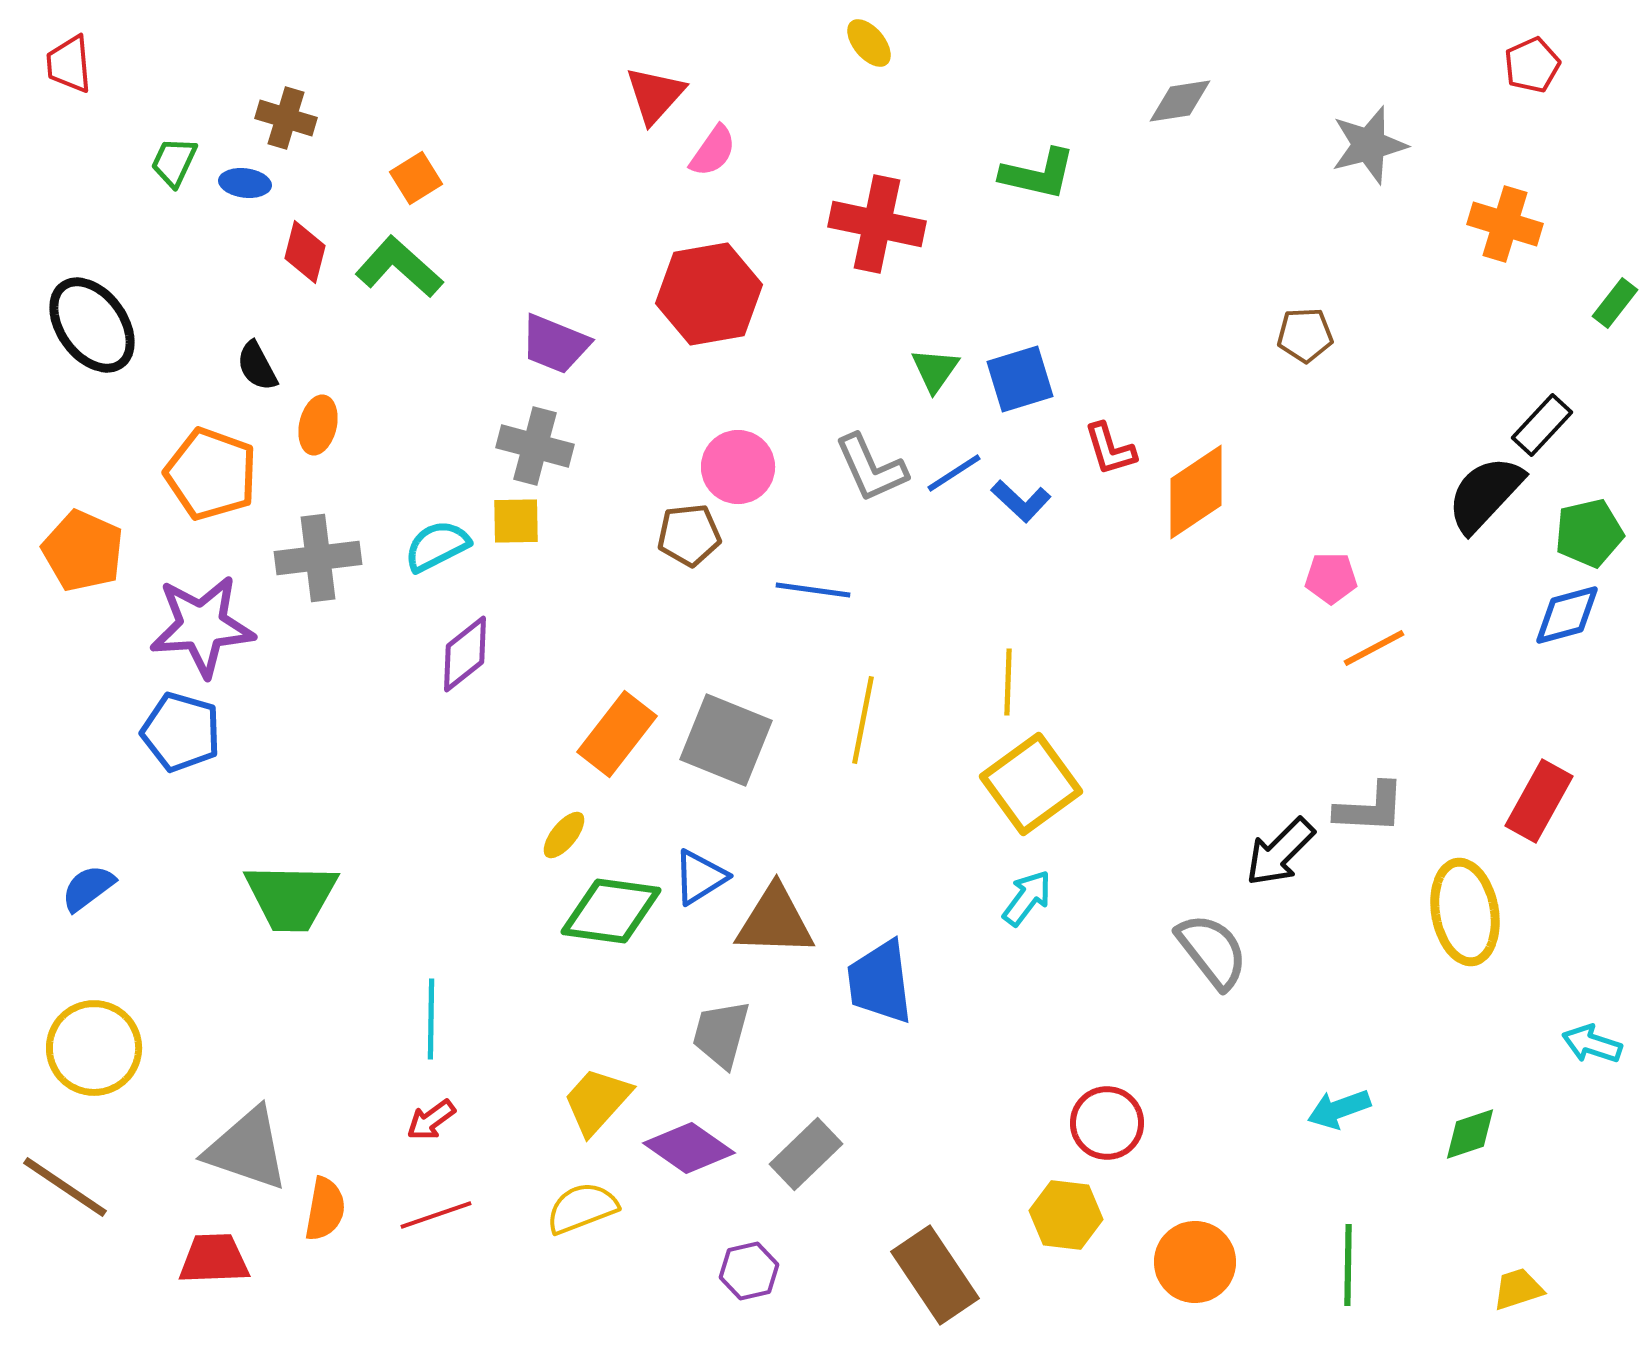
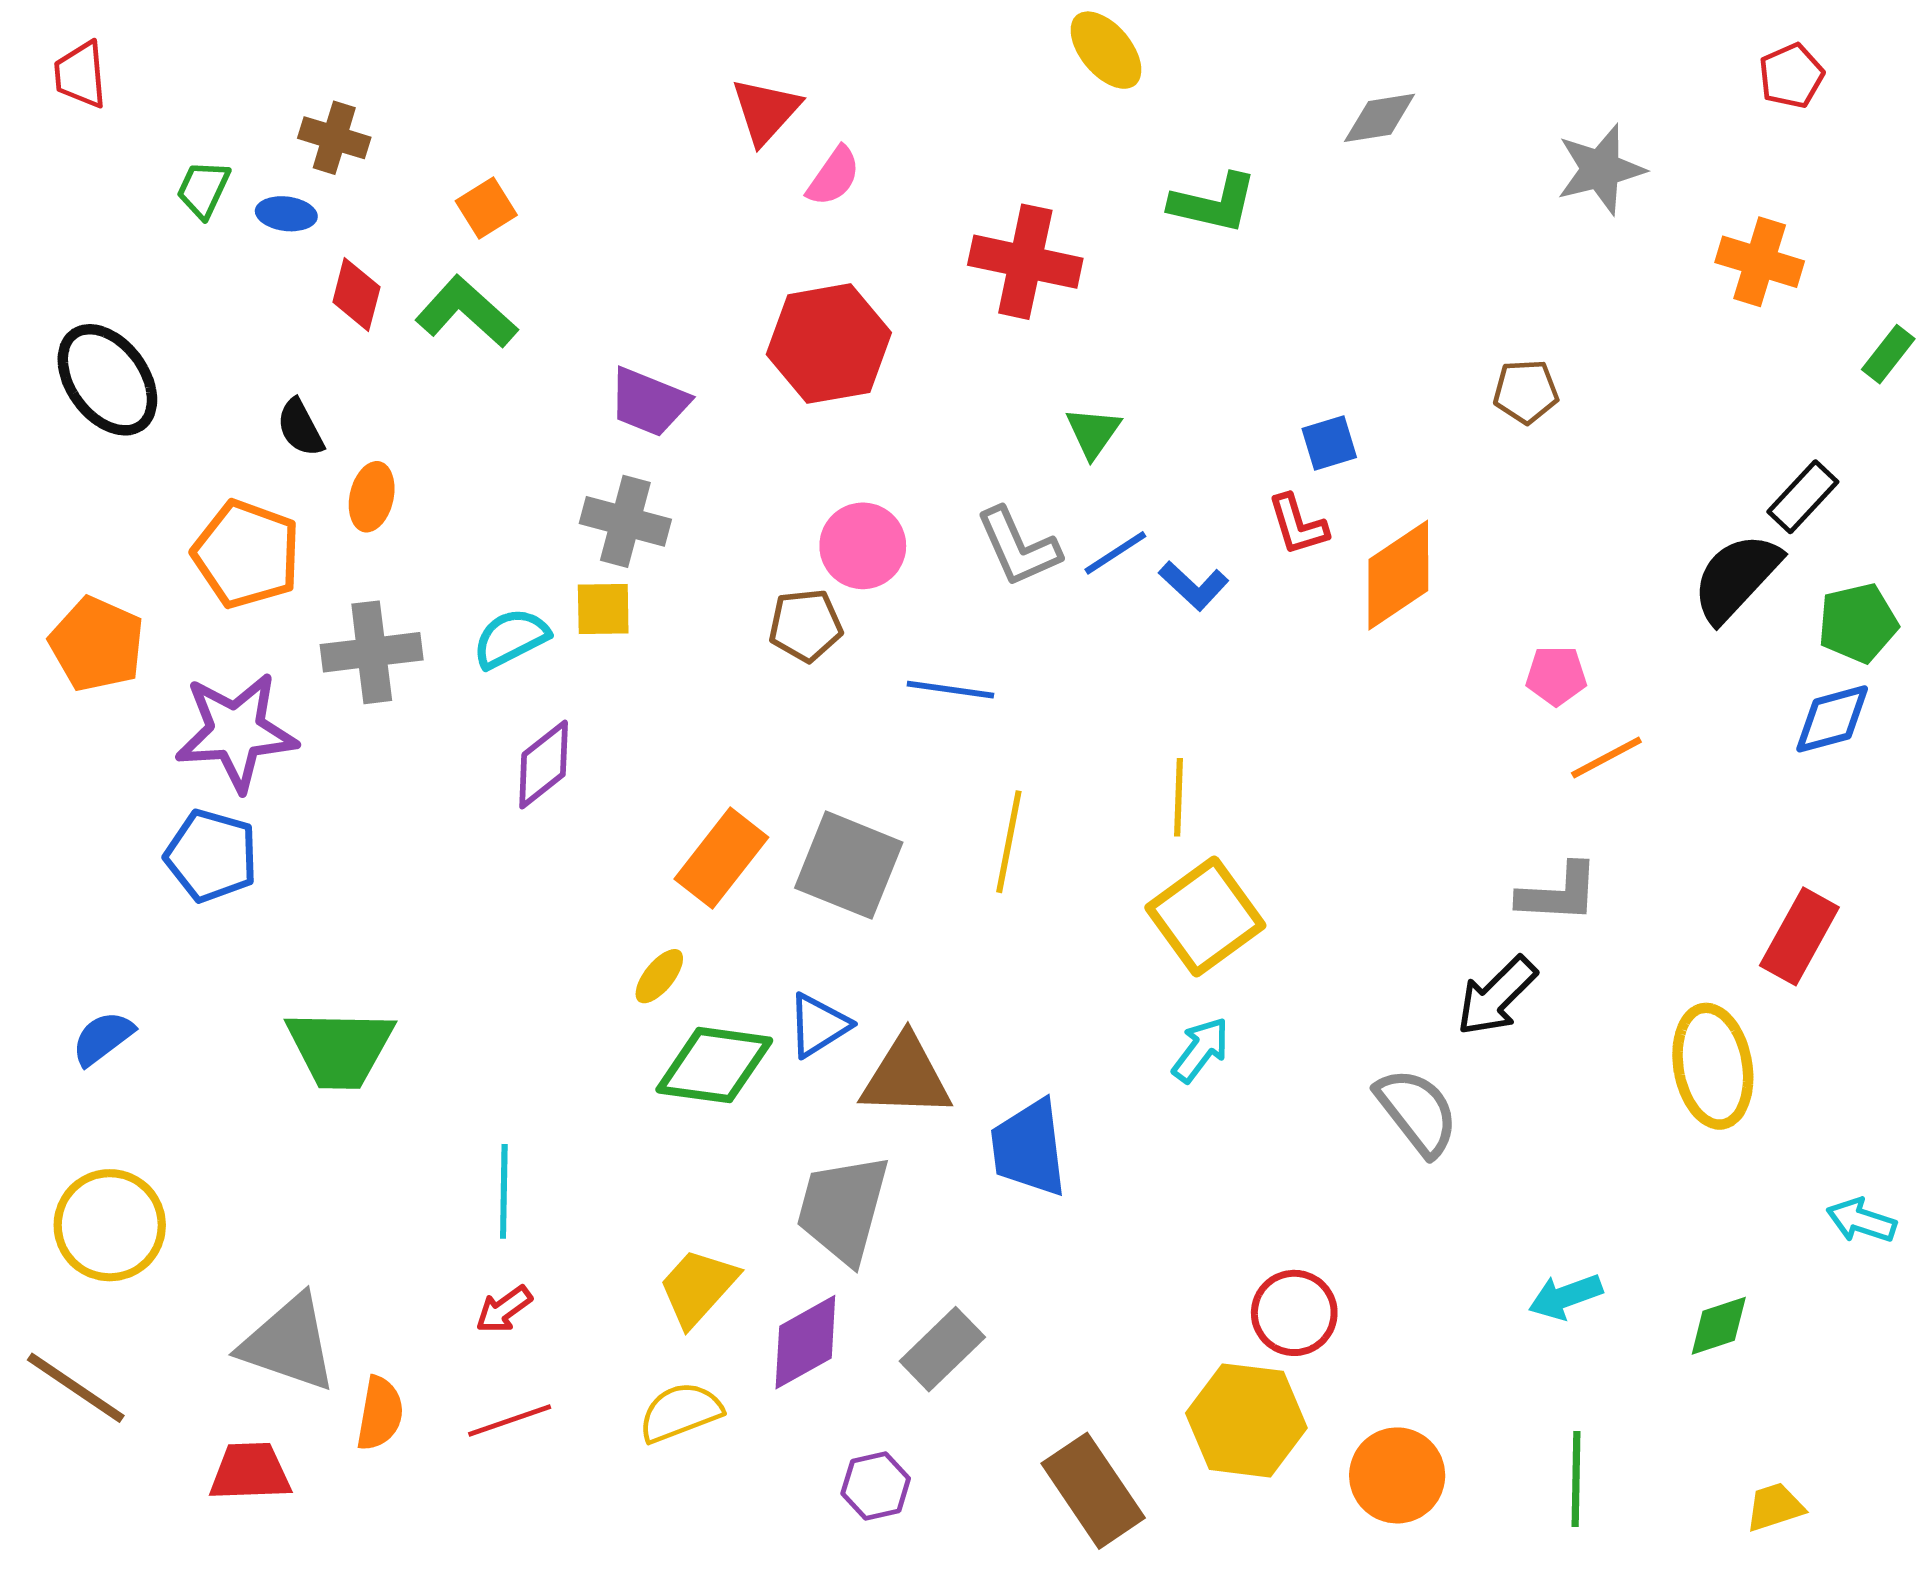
yellow ellipse: (869, 43) -> (1106, 50), moved, size x1.4
blue square: (1020, 379) -> (1329, 443), moved, size x0.7
gray L-shape: (1370, 808) -> (1559, 893), moved
gray trapezoid: (721, 1034) -> (843, 1209), size x1.4
purple diamond: (689, 1148) -> (805, 1342), turned -64
yellow hexagon: (1066, 1215) -> (1246, 1420), size x1.4

